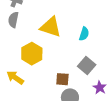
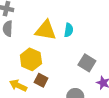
cyan semicircle: (84, 34) -> (69, 30), moved
brown square: (62, 79) -> (41, 80), moved, turned 32

